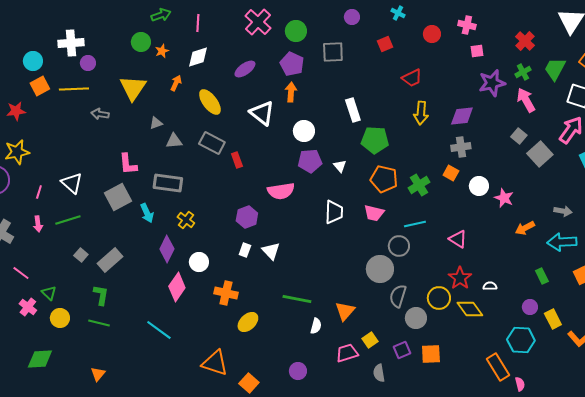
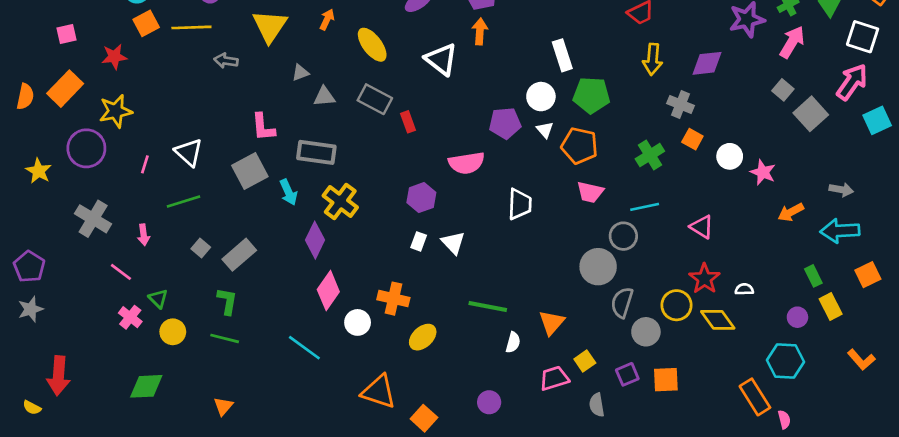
pink arrow: (526, 100) -> (792, 42), turned 60
white circle: (304, 131) -> (541, 97), moved
gray cross: (461, 147) -> (680, 105), moved, turned 30
orange pentagon: (384, 179) -> (579, 146), moved
white trapezoid: (334, 212) -> (520, 204), moved
yellow cross: (186, 220) -> (340, 202), size x1.5
pink arrow: (38, 224) -> (144, 235), moved
white circle: (199, 262) -> (358, 322), moved
yellow rectangle: (553, 319) -> (831, 307), moved

